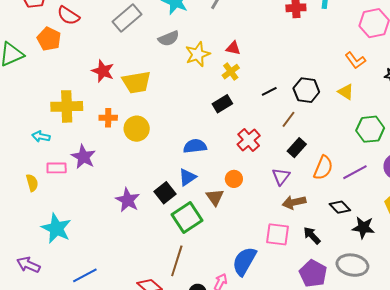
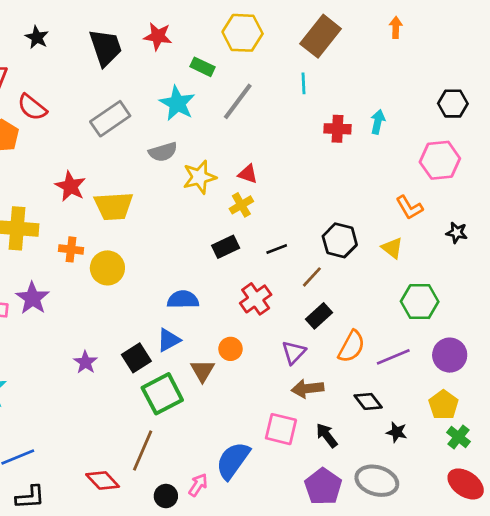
black line: (269, 91) -> (277, 249), moved
purple star: (128, 200) -> (85, 362), size x0.7
black star: (363, 228) -> (397, 432), size x0.7

